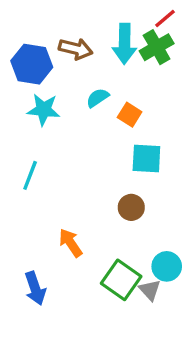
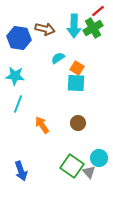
cyan star: (44, 110) -> (15, 76), moved
cyan square: (146, 158) -> (76, 83), moved
orange arrow: (71, 243) -> (42, 125), moved

